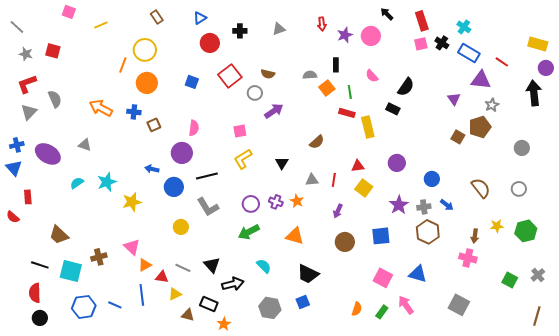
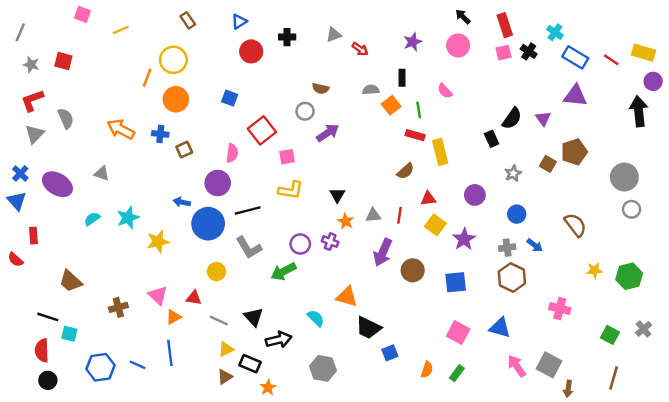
red arrow: (322, 24) -> (360, 49), moved, turned -48
gray line: (17, 27) -> (20, 32), turned 70
pink circle: (371, 36) -> (458, 45), moved
blue rectangle: (469, 53) -> (575, 57), moved
red line: (502, 62) -> (611, 60), moved
red square: (230, 76) -> (262, 130), moved
black semicircle: (406, 87) -> (512, 118), moved
gray star: (492, 105) -> (513, 173), moved
black rectangle: (393, 109) -> (492, 139), moved, turned 40
brown semicircle: (317, 142) -> (405, 171), moved
blue cross: (17, 145) -> (20, 173), turned -32
gray circle: (522, 148) -> (624, 177), size x1.5
yellow L-shape: (243, 159) -> (291, 190), turned -140
blue circle: (174, 187) -> (208, 224), size x1.4
gray circle: (519, 189) -> (632, 209), moved
orange star: (297, 201) -> (346, 221), moved
purple star: (399, 205) -> (464, 239), moved
purple arrow: (338, 211) -> (383, 252), moved, size x1.6
green arrow: (249, 232) -> (283, 272), moved
orange triangle: (295, 236) -> (347, 297), moved
brown arrow: (475, 236) -> (568, 389), moved
brown circle: (345, 242) -> (413, 270), moved
cyan square: (71, 271) -> (69, 334), moved, size x0.6
red triangle: (162, 277) -> (194, 298), moved
yellow triangle: (175, 294) -> (226, 349), moved
blue square: (303, 302) -> (390, 353), moved
pink arrow: (406, 305) -> (517, 366), moved
brown triangle: (188, 315) -> (225, 377), turned -48
brown line: (537, 316) -> (614, 378), moved

